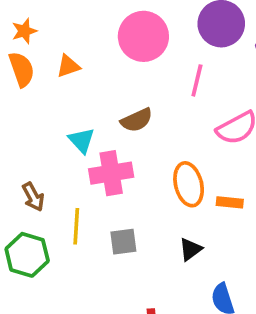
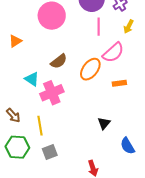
pink line: (197, 80) -> (99, 27), moved
orange ellipse: (189, 184) -> (90, 69), moved, turned 65
orange rectangle: (230, 202) -> (119, 83), moved
gray square: (123, 242) -> (50, 152), moved

